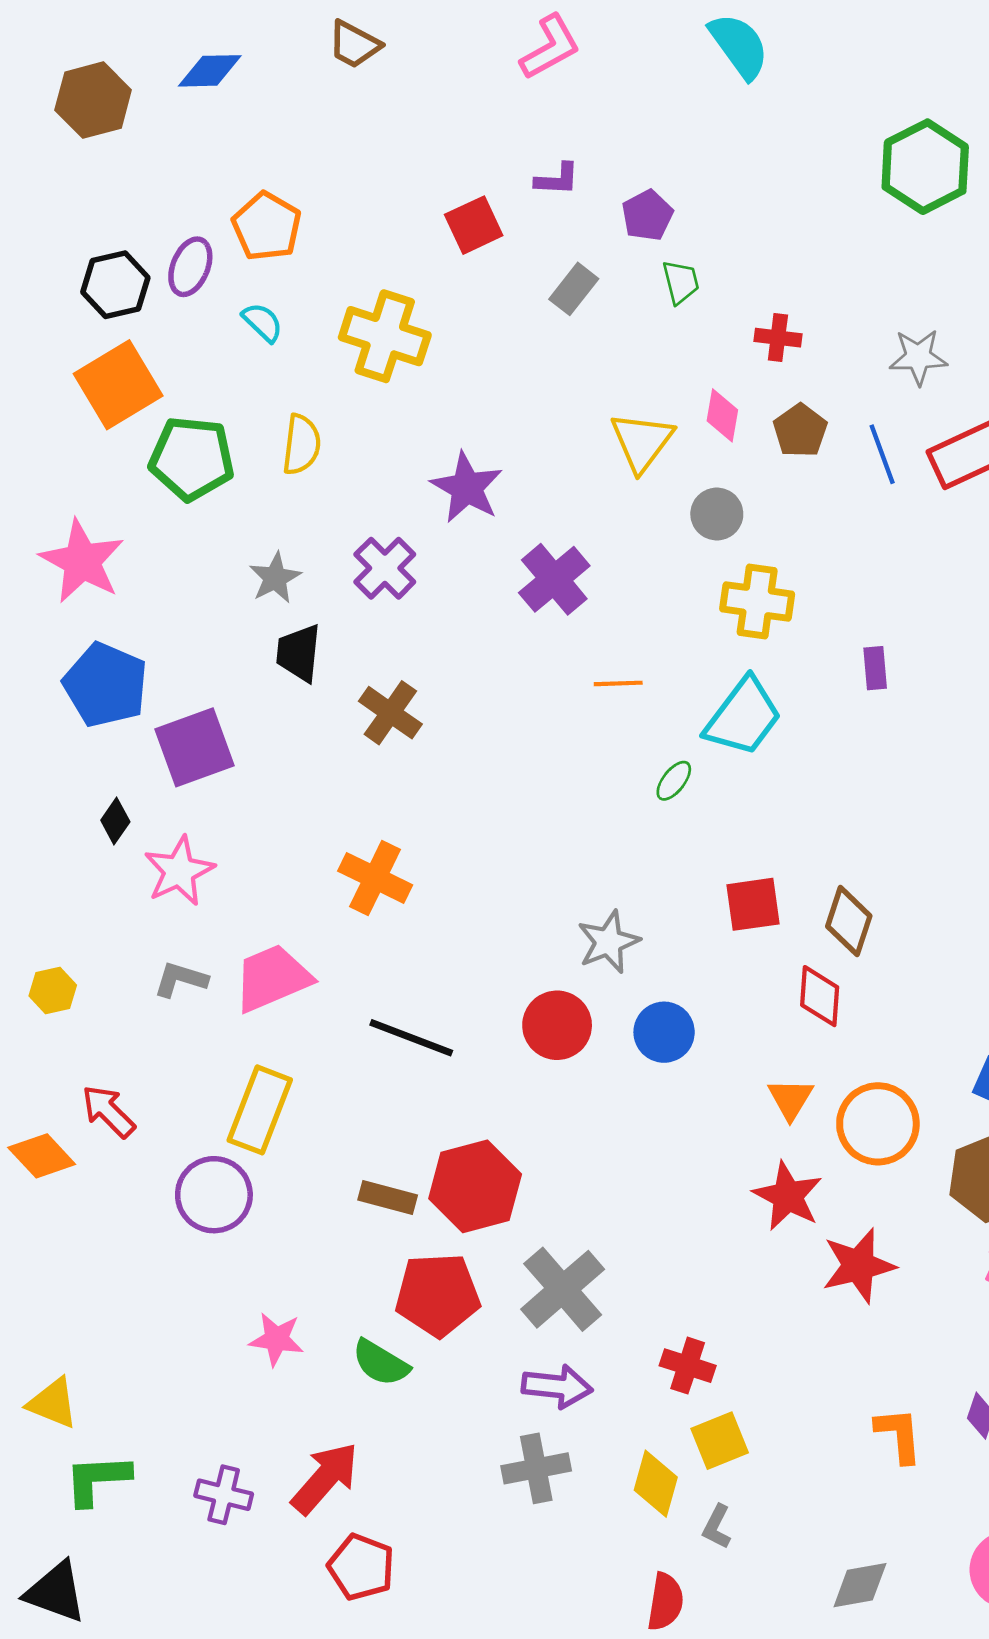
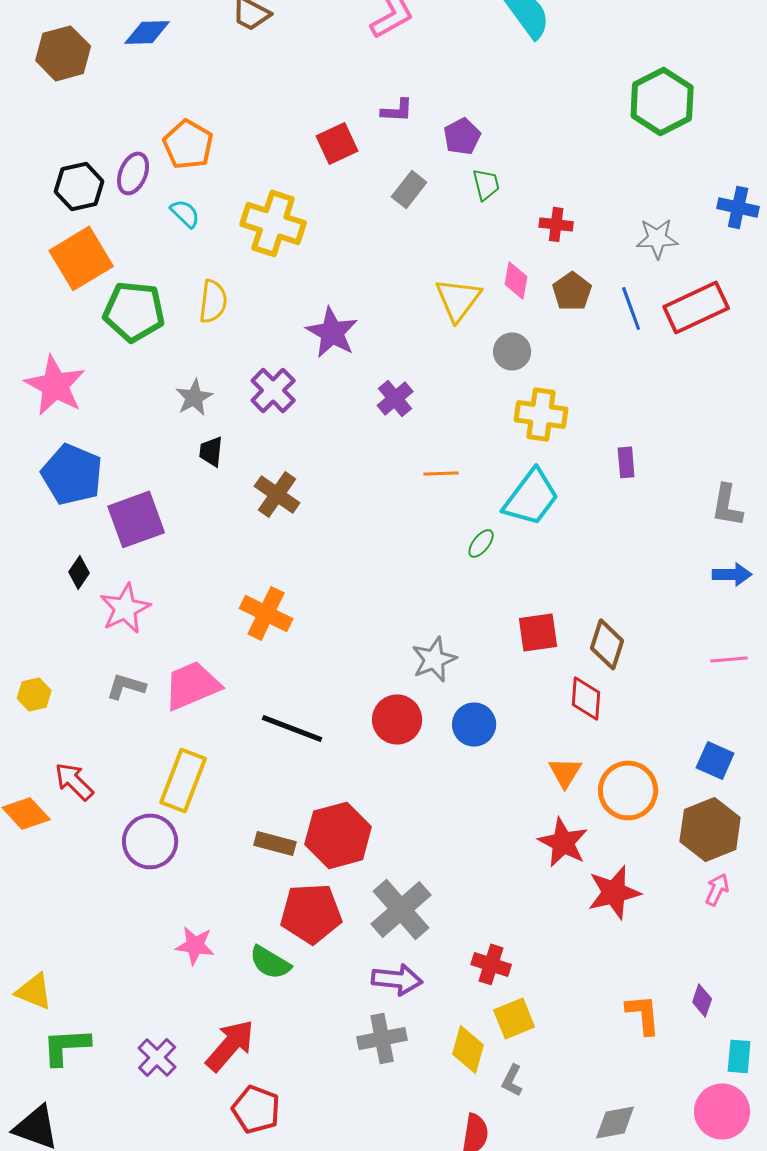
purple cross: (554, 579) -> (395, 398), size x0.7
black trapezoid: (299, 653) -> (211, 451), size x0.7
purple cross: (224, 1495) -> (157, 1057), turned 30

